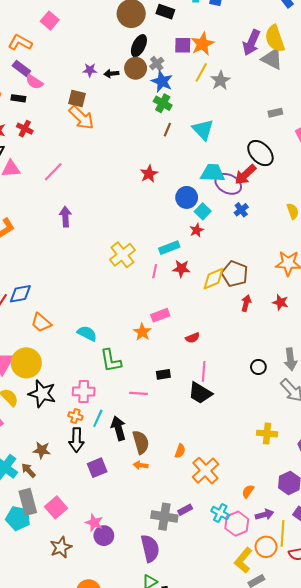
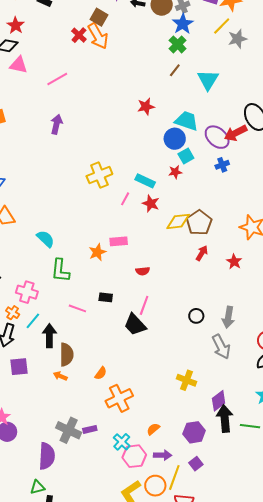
red cross: (25, 129) -> (79, 35), moved
cyan trapezoid: (213, 173) -> (187, 121), moved
cyan rectangle: (169, 248) -> (145, 181), turned 30

